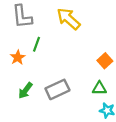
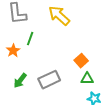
orange square: (105, 61) -> (81, 61), moved

